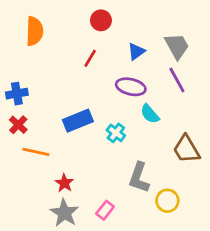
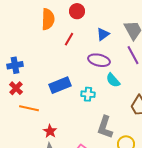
orange semicircle: (35, 31) -> (48, 19), moved
cyan cross: (116, 133) -> (88, 94), turned -32

